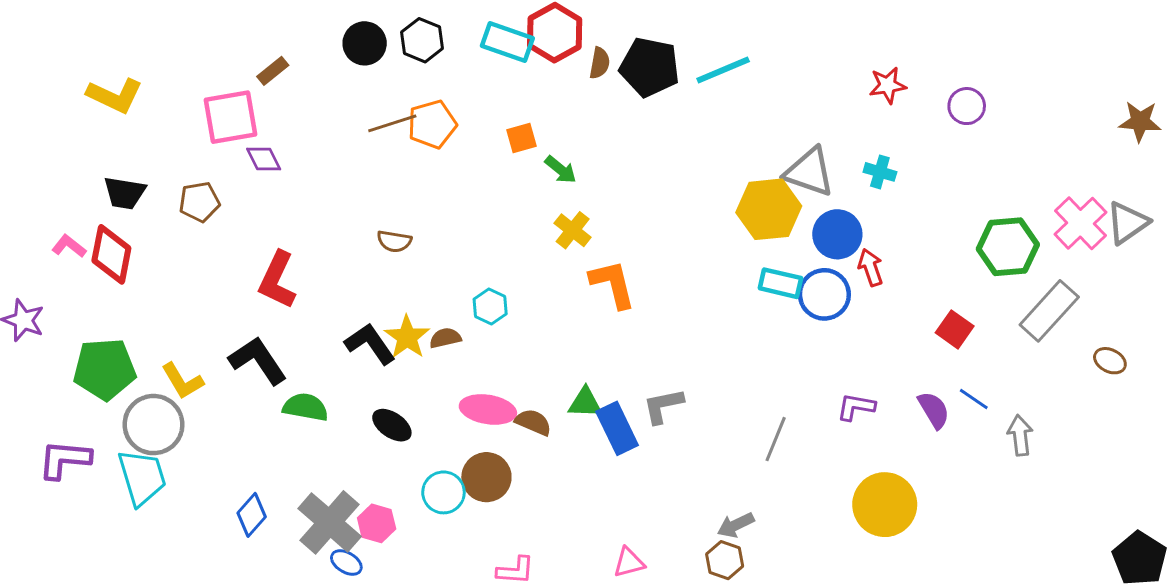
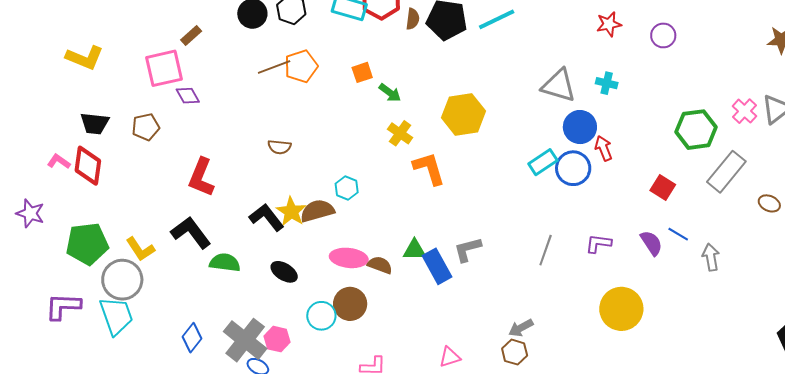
yellow hexagon: (769, 209) -> (464, 114), moved
pink cross: (1080, 223) -> (745, 111), size x0.7
cyan rectangle: (780, 283) -> (543, 162), turned -44
brown semicircle: (445, 338) -> (317, 211), size x1.6
gray line: (776, 439) -> (546, 250), moved

